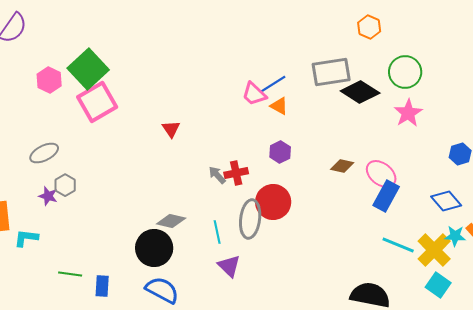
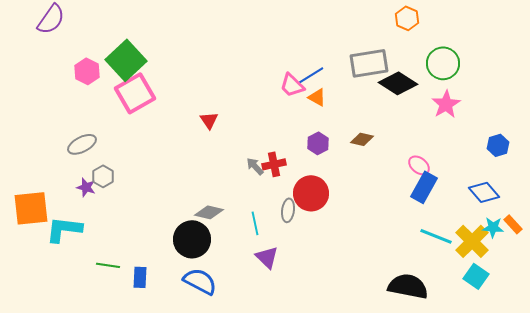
brown diamond: (342, 166) -> (362, 139), moved
pink ellipse: (381, 174) -> (419, 165), size x0.7
gray ellipse: (250, 219) -> (288, 210), size x0.6
cyan L-shape: (26, 238) -> (64, 229), size x1.5

